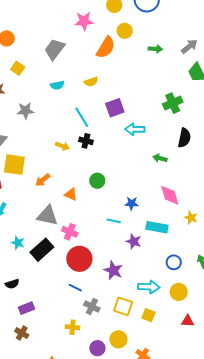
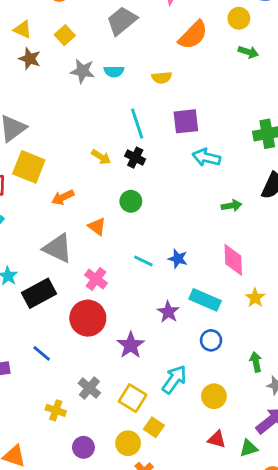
yellow circle: (125, 31) -> (239, 18), moved
green arrow: (155, 49) -> (248, 52), moved
gray star: (25, 111) -> (83, 71), moved
green arrow: (160, 158) -> (232, 206), turned 144
green circle: (97, 181) -> (131, 201), moved
cyan line: (114, 221) -> (143, 261), moved
pink cross: (70, 232) -> (96, 279), moved
blue circle: (174, 262) -> (211, 340), moved
cyan arrow: (149, 287) -> (174, 379), turned -70
blue line: (75, 288) -> (42, 353), moved
yellow square: (149, 315) -> (154, 427), moved
yellow circle: (118, 339) -> (128, 443), moved

